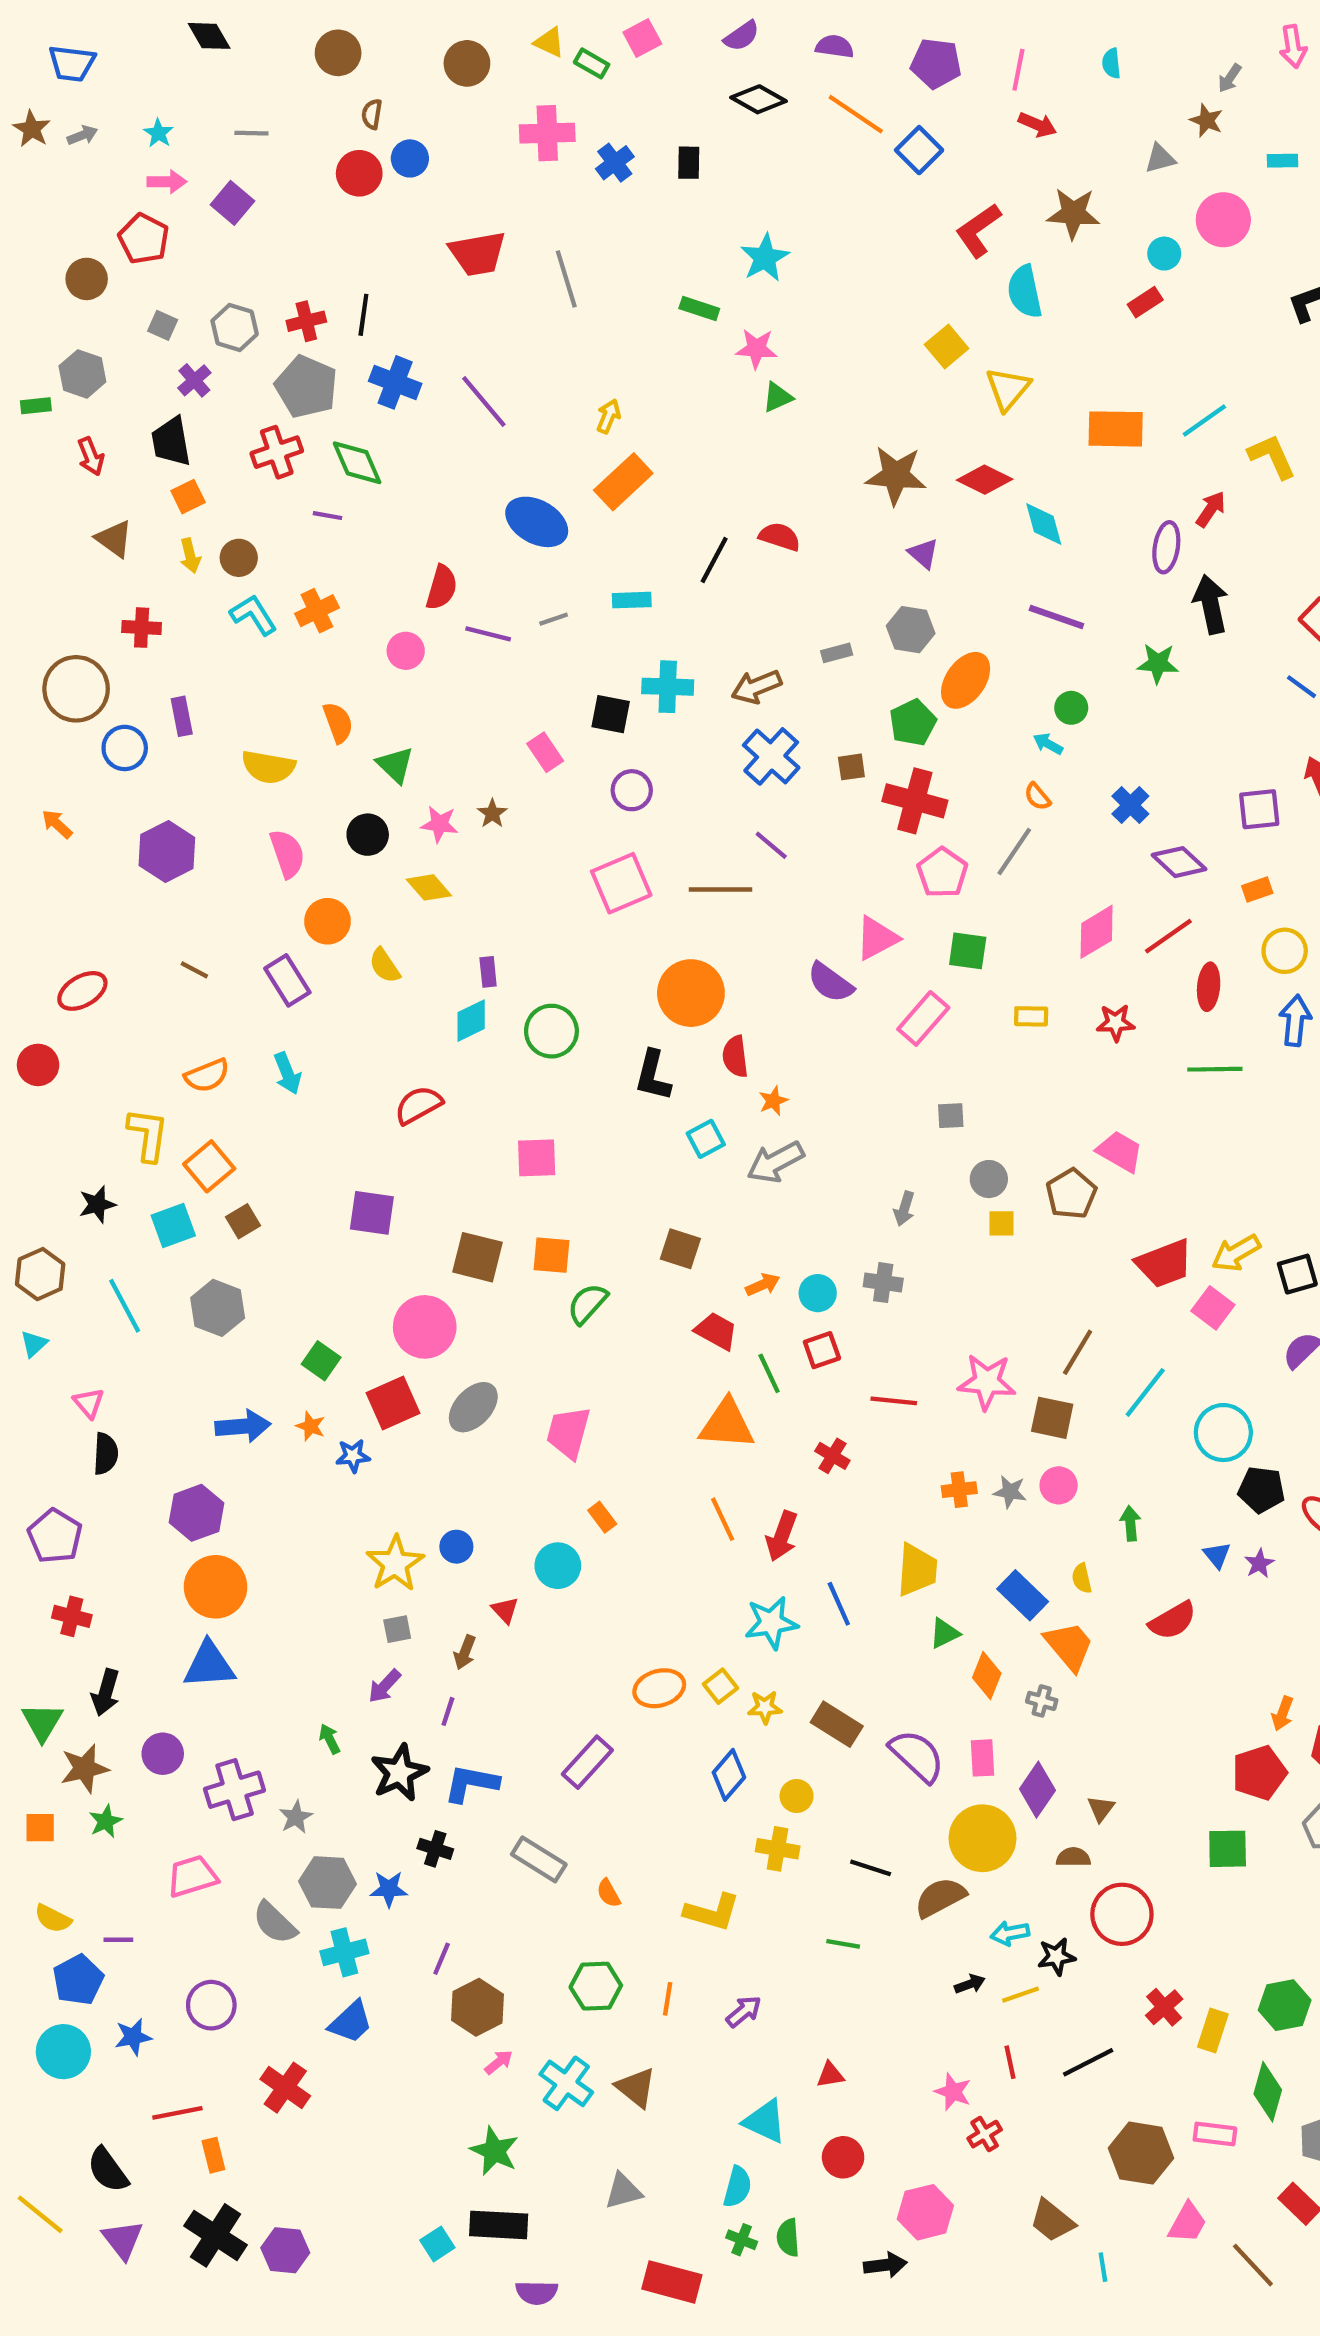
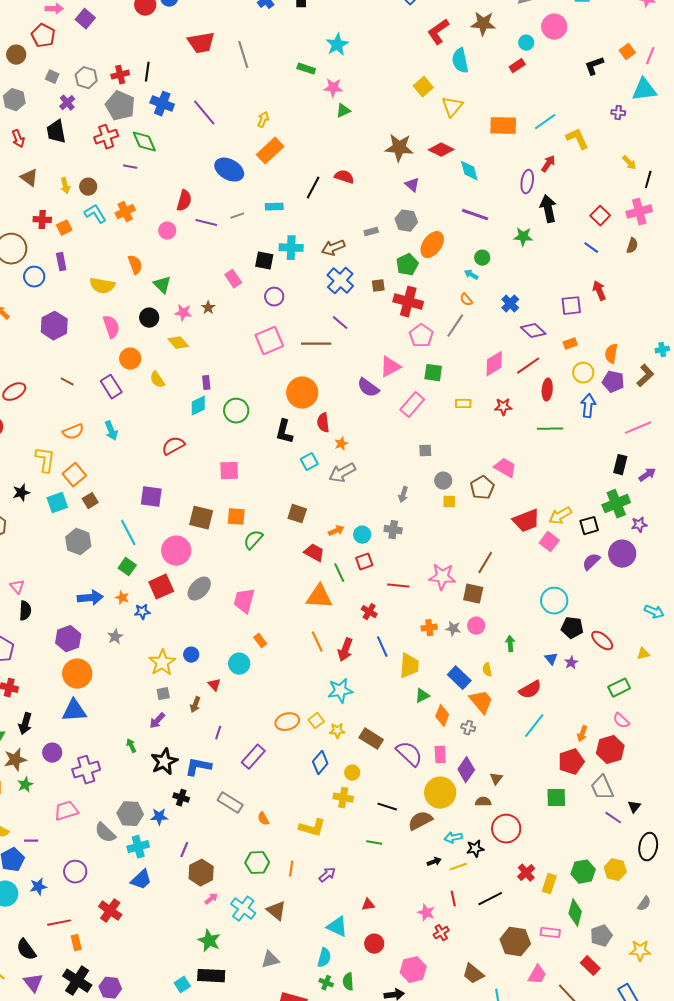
orange square: (188, 497) -> (64, 228), moved
cyan line: (125, 1306) -> (128, 533), moved
cyan line: (1145, 1392) -> (534, 726), moved
blue line: (839, 1604) -> (382, 647), moved
purple line: (448, 1711) -> (218, 733), moved
gray star: (296, 1817) -> (115, 637), moved

